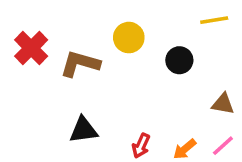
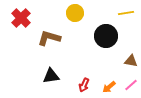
yellow circle: (129, 38) -> (75, 13), moved
red cross: (31, 48) -> (21, 18), moved
black circle: (179, 60) -> (106, 36), size x1.5

